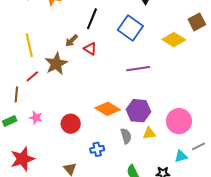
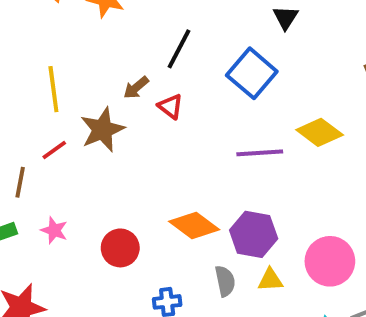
yellow diamond: (174, 40) -> (320, 132), moved

